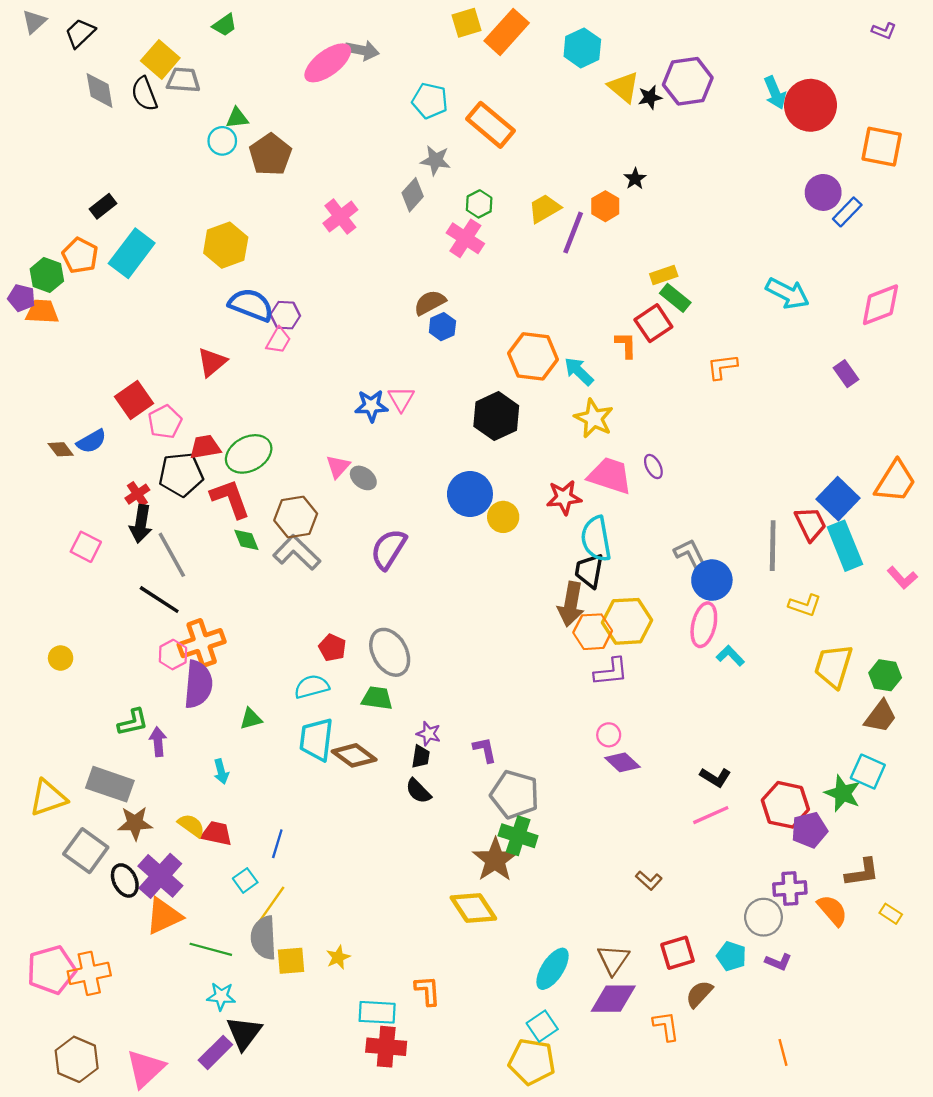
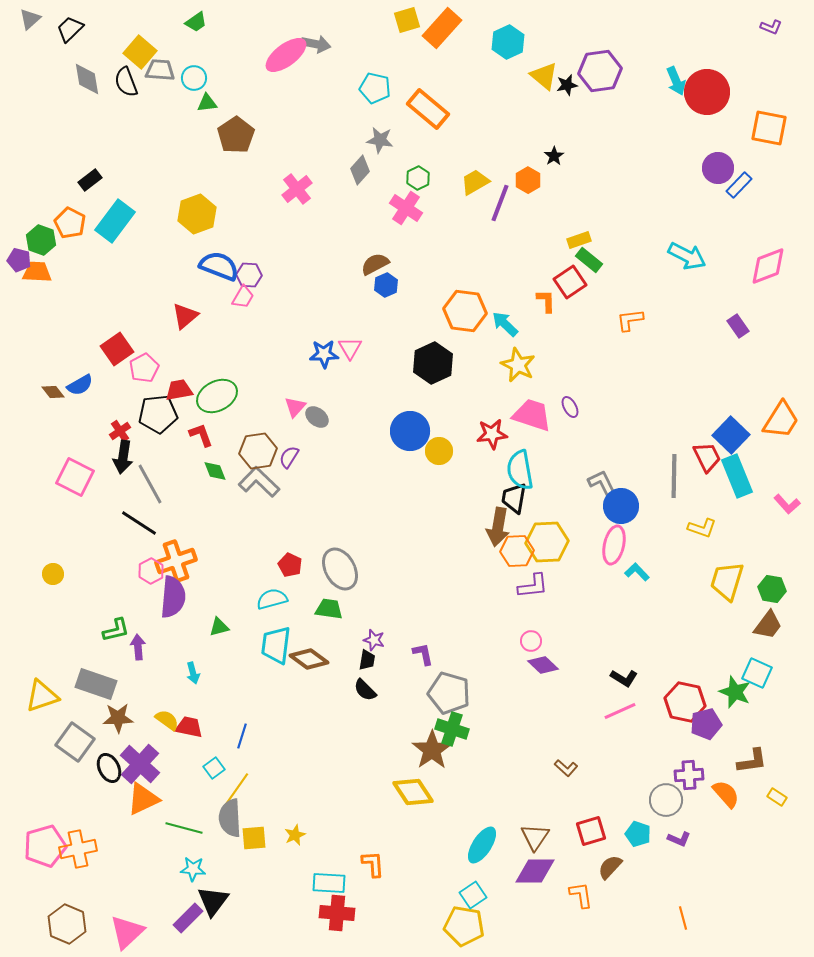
cyan circle: (222, 141) -> (194, 78), moved
red L-shape: (230, 499) -> (201, 435), size x0.7
pink square: (86, 547) -> (75, 477), size x1.4
purple semicircle: (389, 549) -> (289, 457), moved, size x0.6

